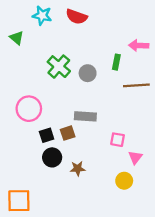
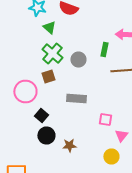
green triangle: (17, 38) -> (49, 28), moved
brown square: (68, 133) -> (48, 76), moved
black square: (47, 135) -> (41, 116), turned -32

